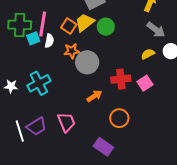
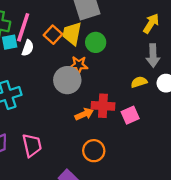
yellow trapezoid: (85, 22) -> (72, 34), turned -50
gray arrow: (156, 30) -> (153, 56), turned 42
orange star: (72, 51) -> (79, 65), moved
orange arrow: (94, 96) -> (84, 114), moved

